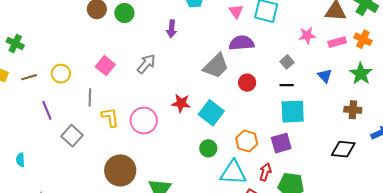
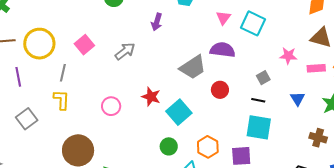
yellow circle: (61, 74) -> (39, 44), size x1.6
yellow L-shape: (110, 117) -> (61, 100), moved
pink circle: (144, 121) -> (111, 106), size x0.7
gray square: (72, 136) -> (27, 119), moved

